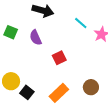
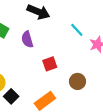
brown circle: (91, 87) -> (78, 81), moved

